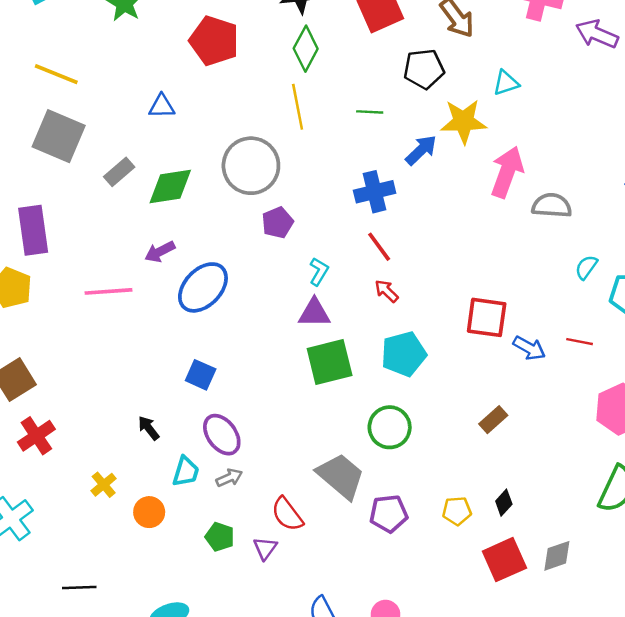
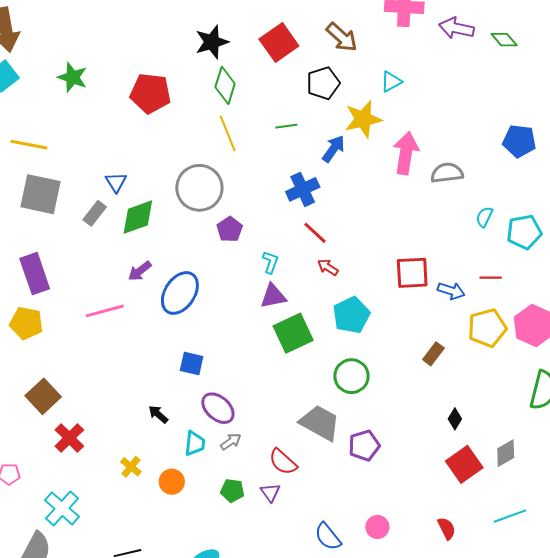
blue triangle: (162, 106) -> (116, 182), moved, turned -50
yellow pentagon: (457, 511) -> (487, 328), moved, size x1.6

